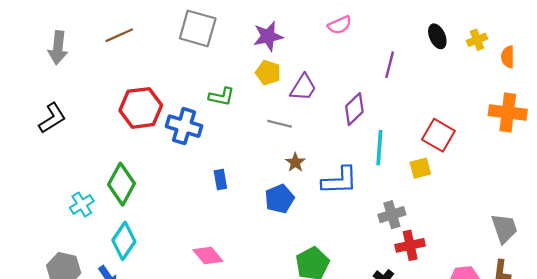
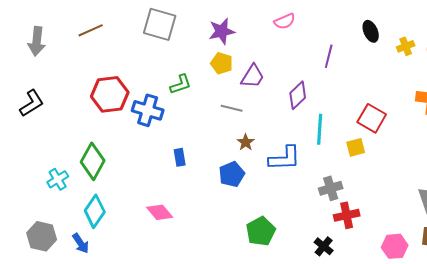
yellow cross: (477, 40) -> (406, 46), moved
green L-shape: (221, 97) -> (181, 84), turned -30
pink diamond: (208, 256) -> (160, 212), moved

